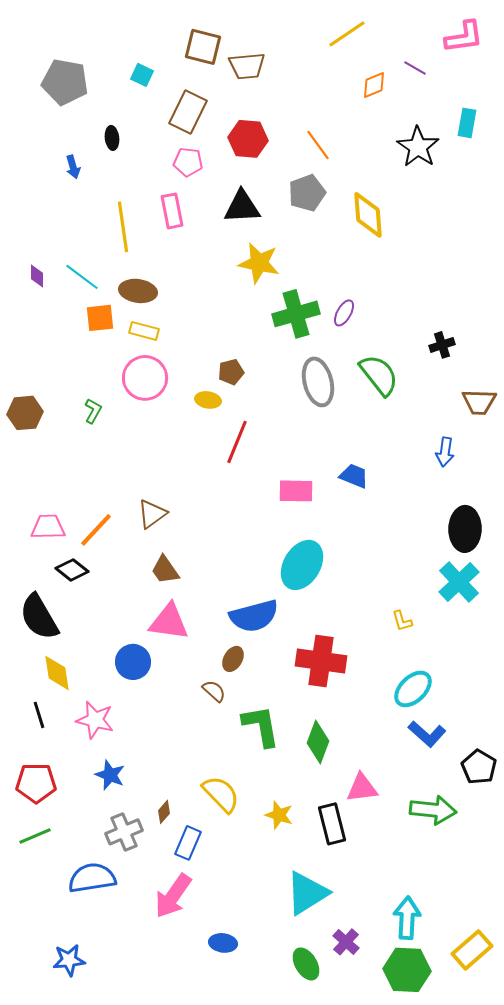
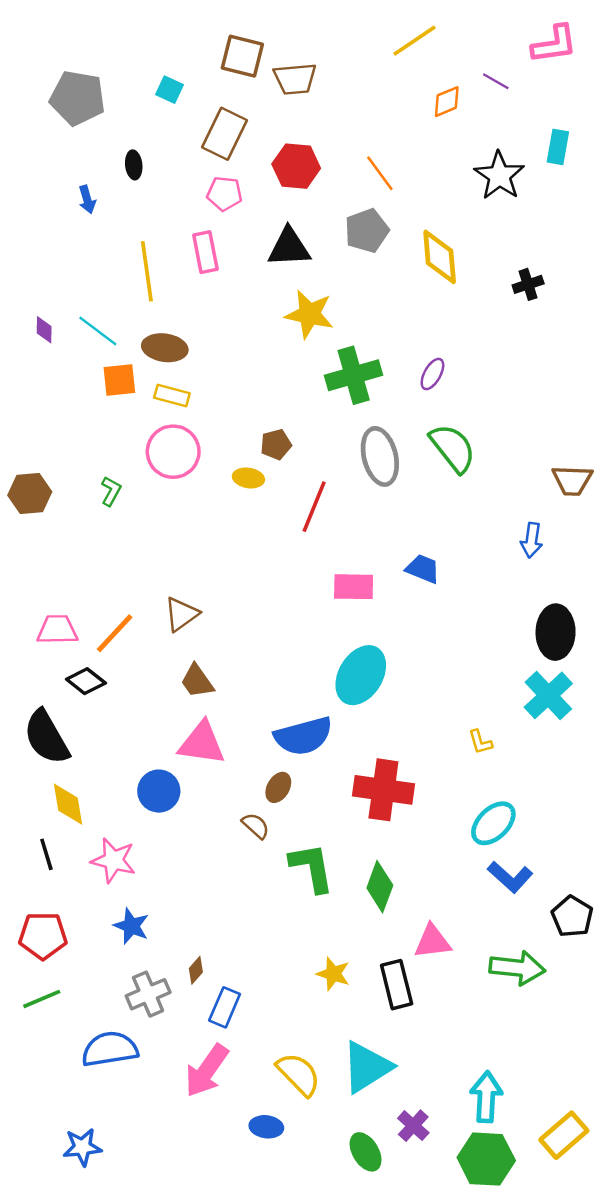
purple ellipse: (344, 313) -> (432, 374), moved
black cross: (442, 345) -> (528, 284), moved
red line: (237, 442) -> (314, 507), moved
yellow semicircle: (221, 794) -> (299, 1074), moved

